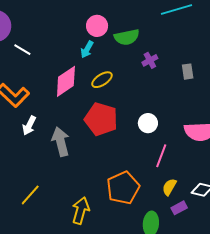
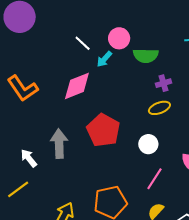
white line: (22, 50) -> (83, 43), moved
yellow ellipse: (102, 80) -> (159, 108), moved
white arrow: (29, 125) -> (29, 158), moved, turned 102

